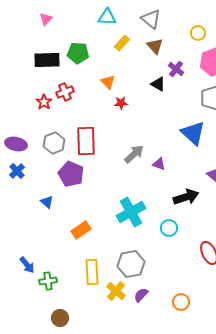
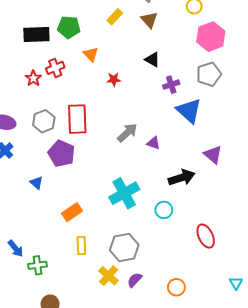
purple cross: (176, 69) -> (171, 85), moved, turned 35
orange triangle: (108, 82) -> (91, 54), moved
yellow rectangle: (92, 272) -> (81, 245), moved, size x0.7

